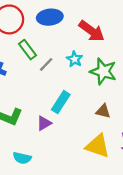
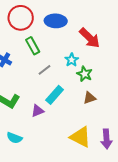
gray line: (46, 64) -> (45, 70), moved
green star: (103, 71) -> (85, 74), moved, size x0.7
brown triangle: (103, 111) -> (90, 98), moved, turned -40

